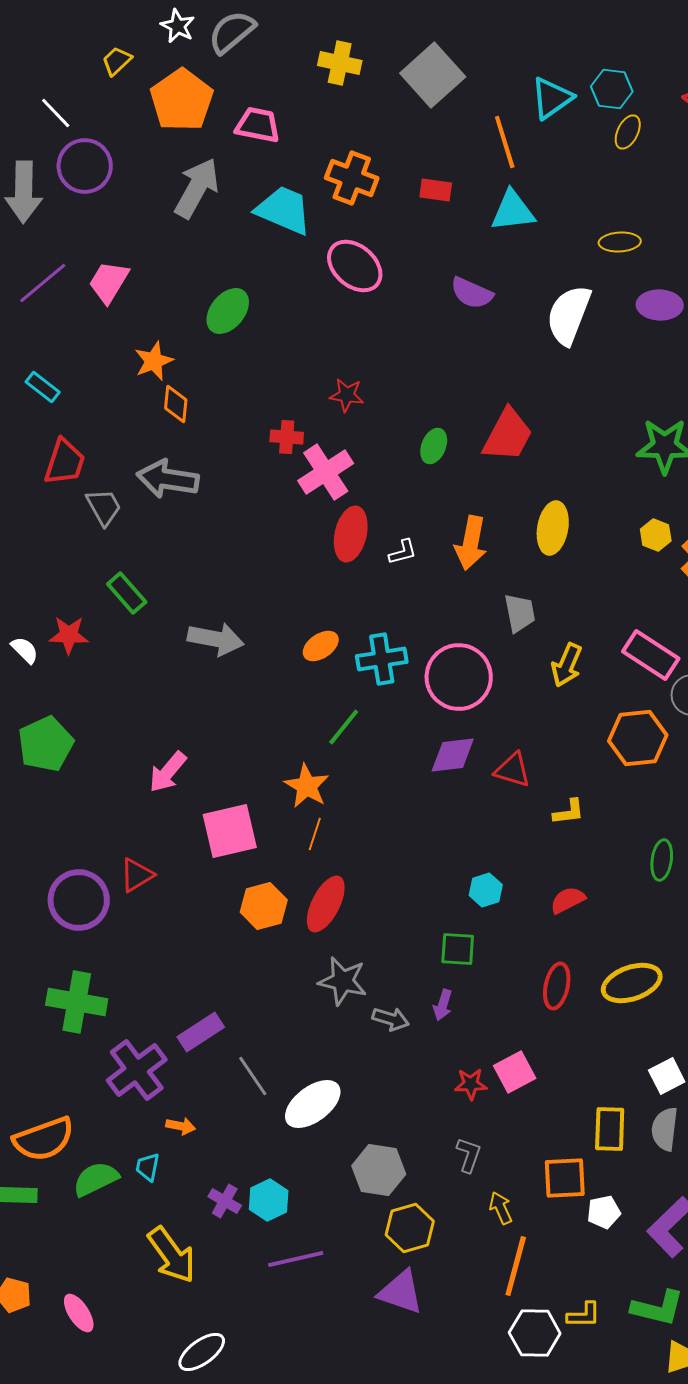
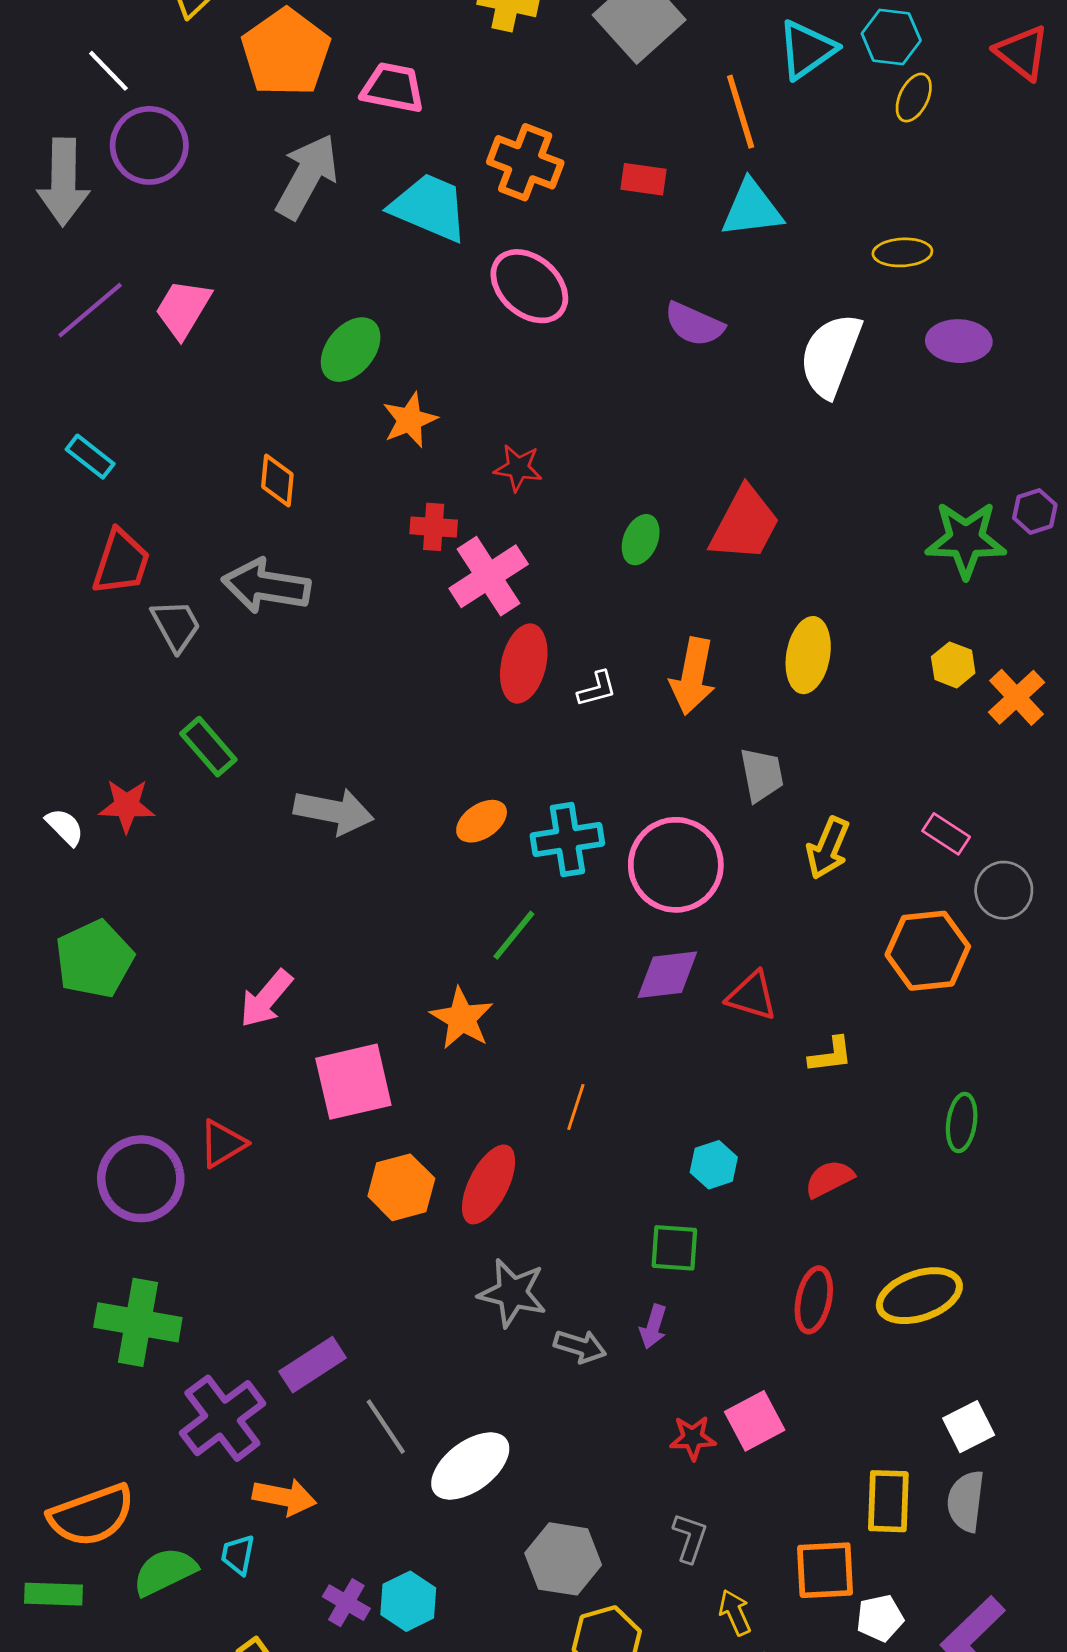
orange star: (154, 361) -> (410, 420), moved
pink rectangle: (651, 655) -> (946, 834), size x0.6
orange line: (315, 834) -> (576, 1107), moved
orange arrow: (181, 1126) -> (284, 1497), size x1.5

